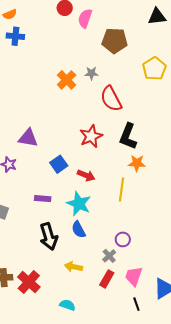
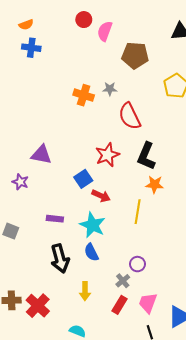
orange cross: (67, 80) -> (84, 95), turned -30
blue square: (59, 164) -> (83, 179), moved
yellow arrow: (73, 267) -> (85, 291), turned -102

